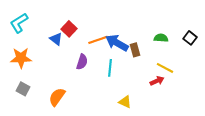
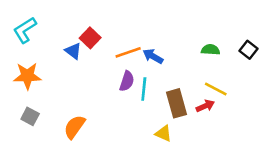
blue arrow: (117, 43) -> (153, 56), size x0.7
brown rectangle: (135, 50) -> (177, 103), moved, size x1.5
purple semicircle: (82, 62) -> (127, 81), moved

